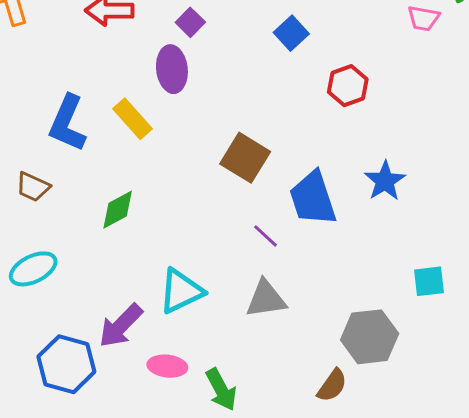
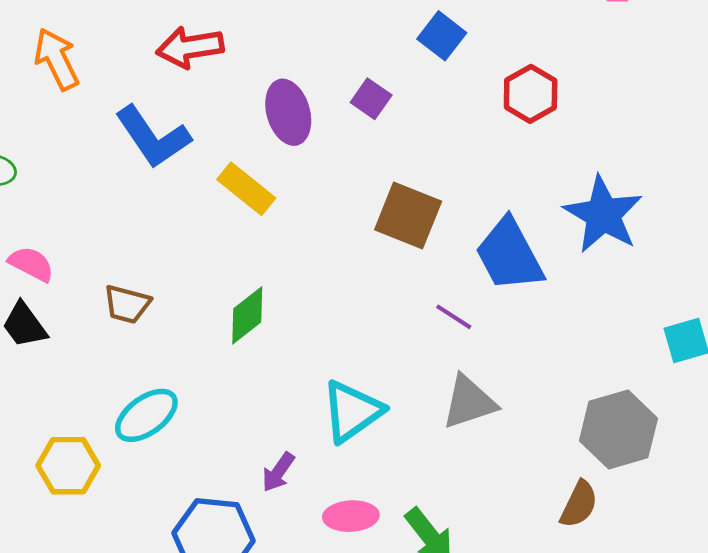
purple square: (190, 22) -> (371, 99), moved
blue L-shape: (67, 123) -> (153, 137), moved, turned -48
blue star: (385, 181) -> (603, 215), size x1.4
purple arrow: (121, 326) -> (278, 472), size x0.6

